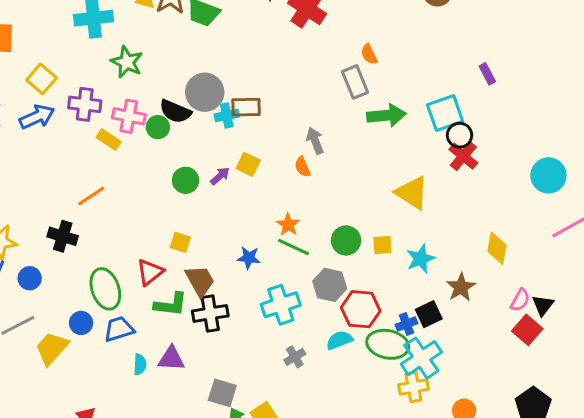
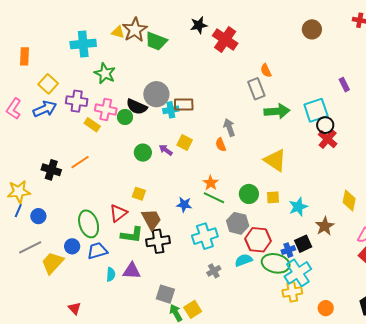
purple arrow: (220, 176) -> (166, 150), turned -104
yellow triangle: (412, 193) -> (275, 160), moved
black cross: (63, 236) -> (51, 170), moved

